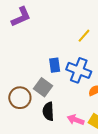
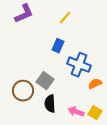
yellow line: (84, 36) -> (65, 18), moved
blue rectangle: (55, 65) -> (58, 46), moved, turned 32

